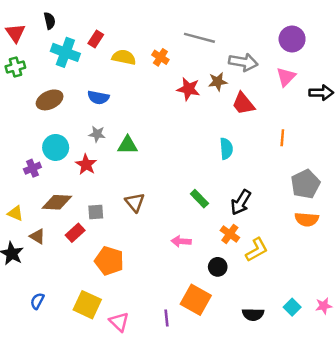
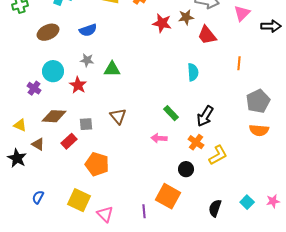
blue semicircle: (98, 97) -> (88, 30), turned -30
purple cross: (32, 168) -> (34, 88), turned -32
pink arrow: (181, 241) -> (159, 138), moved
black semicircle: (253, 314) -> (215, 208), turned 108

